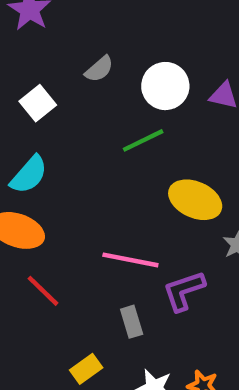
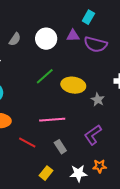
green line: (143, 140) -> (45, 76), moved
red line: (43, 291) -> (27, 143), moved
purple L-shape: (184, 291) -> (93, 135), moved

